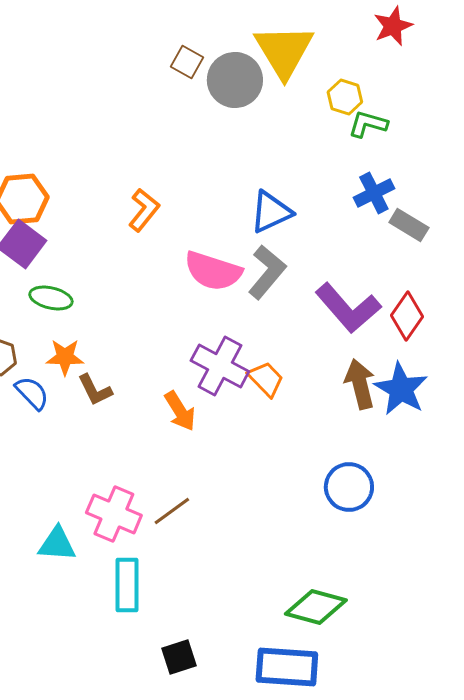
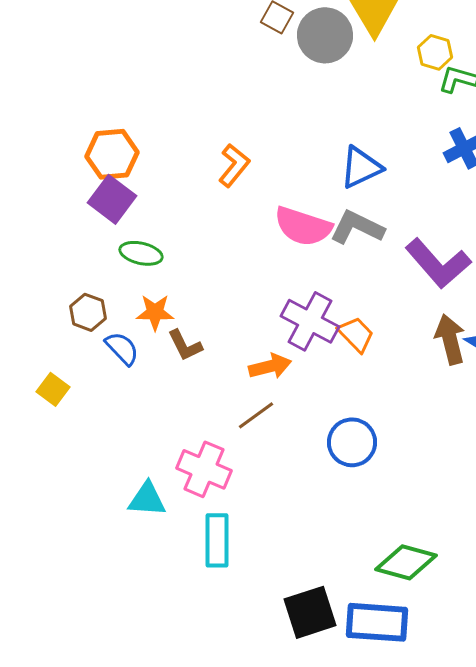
gray L-shape: (267, 272) -> (357, 227), turned -104
orange arrow: (180, 411) -> (270, 366), turned -72
blue circle: (349, 487) -> (352, 442), moved
brown line: (172, 511) -> (256, 415), moved
black square: (179, 657) -> (310, 612), moved, size x1.5

